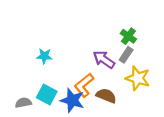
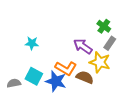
gray rectangle: (126, 55) -> (110, 43), moved
yellow star: (138, 78) -> (100, 62), moved
orange L-shape: (84, 85) -> (66, 68), turned -110

